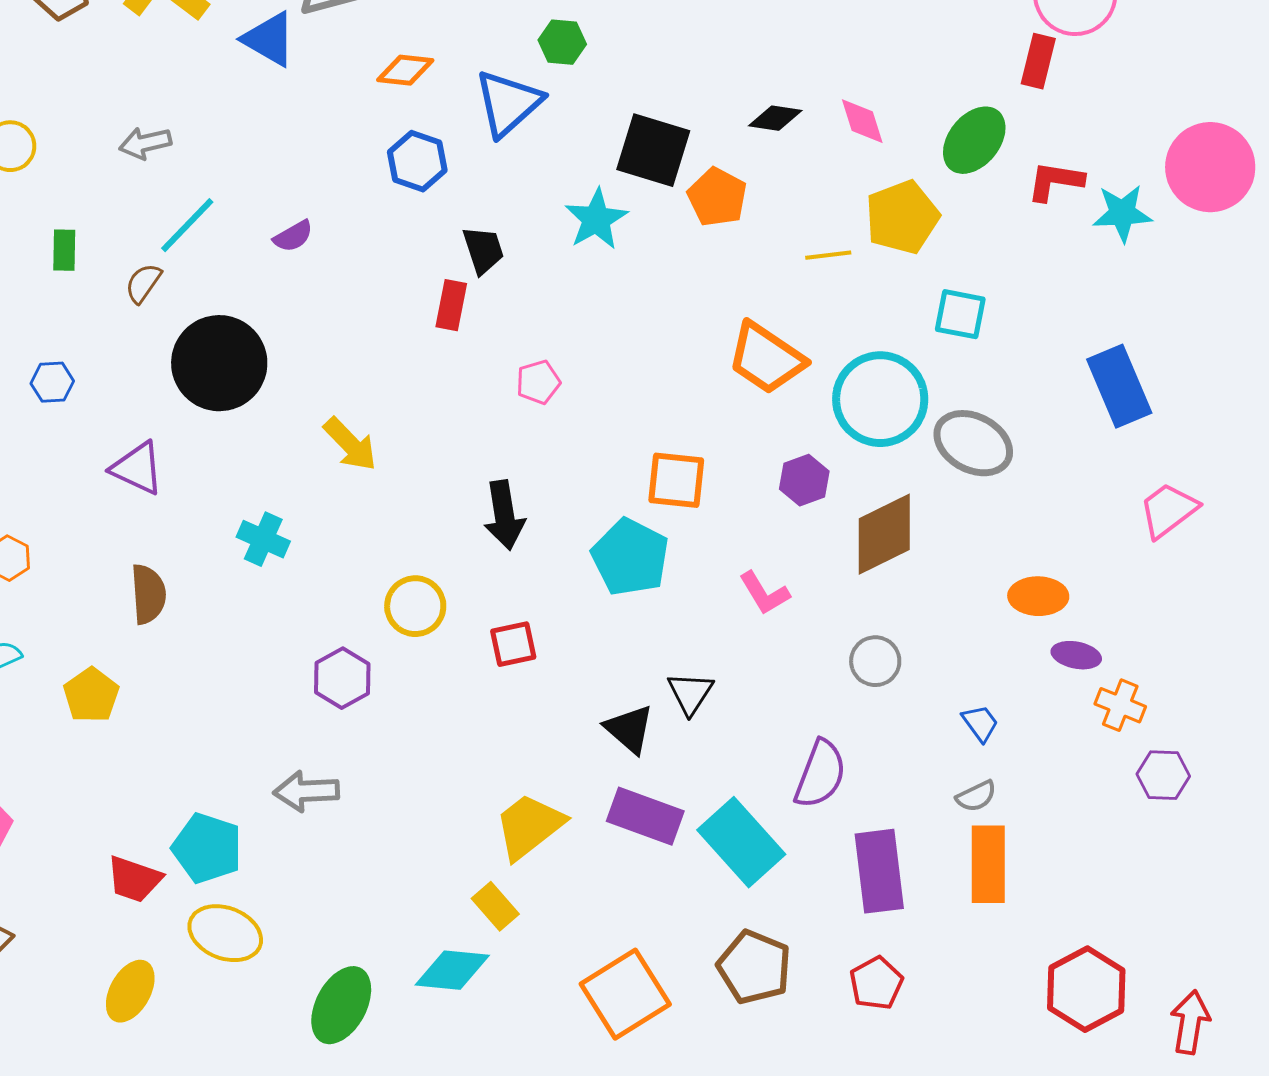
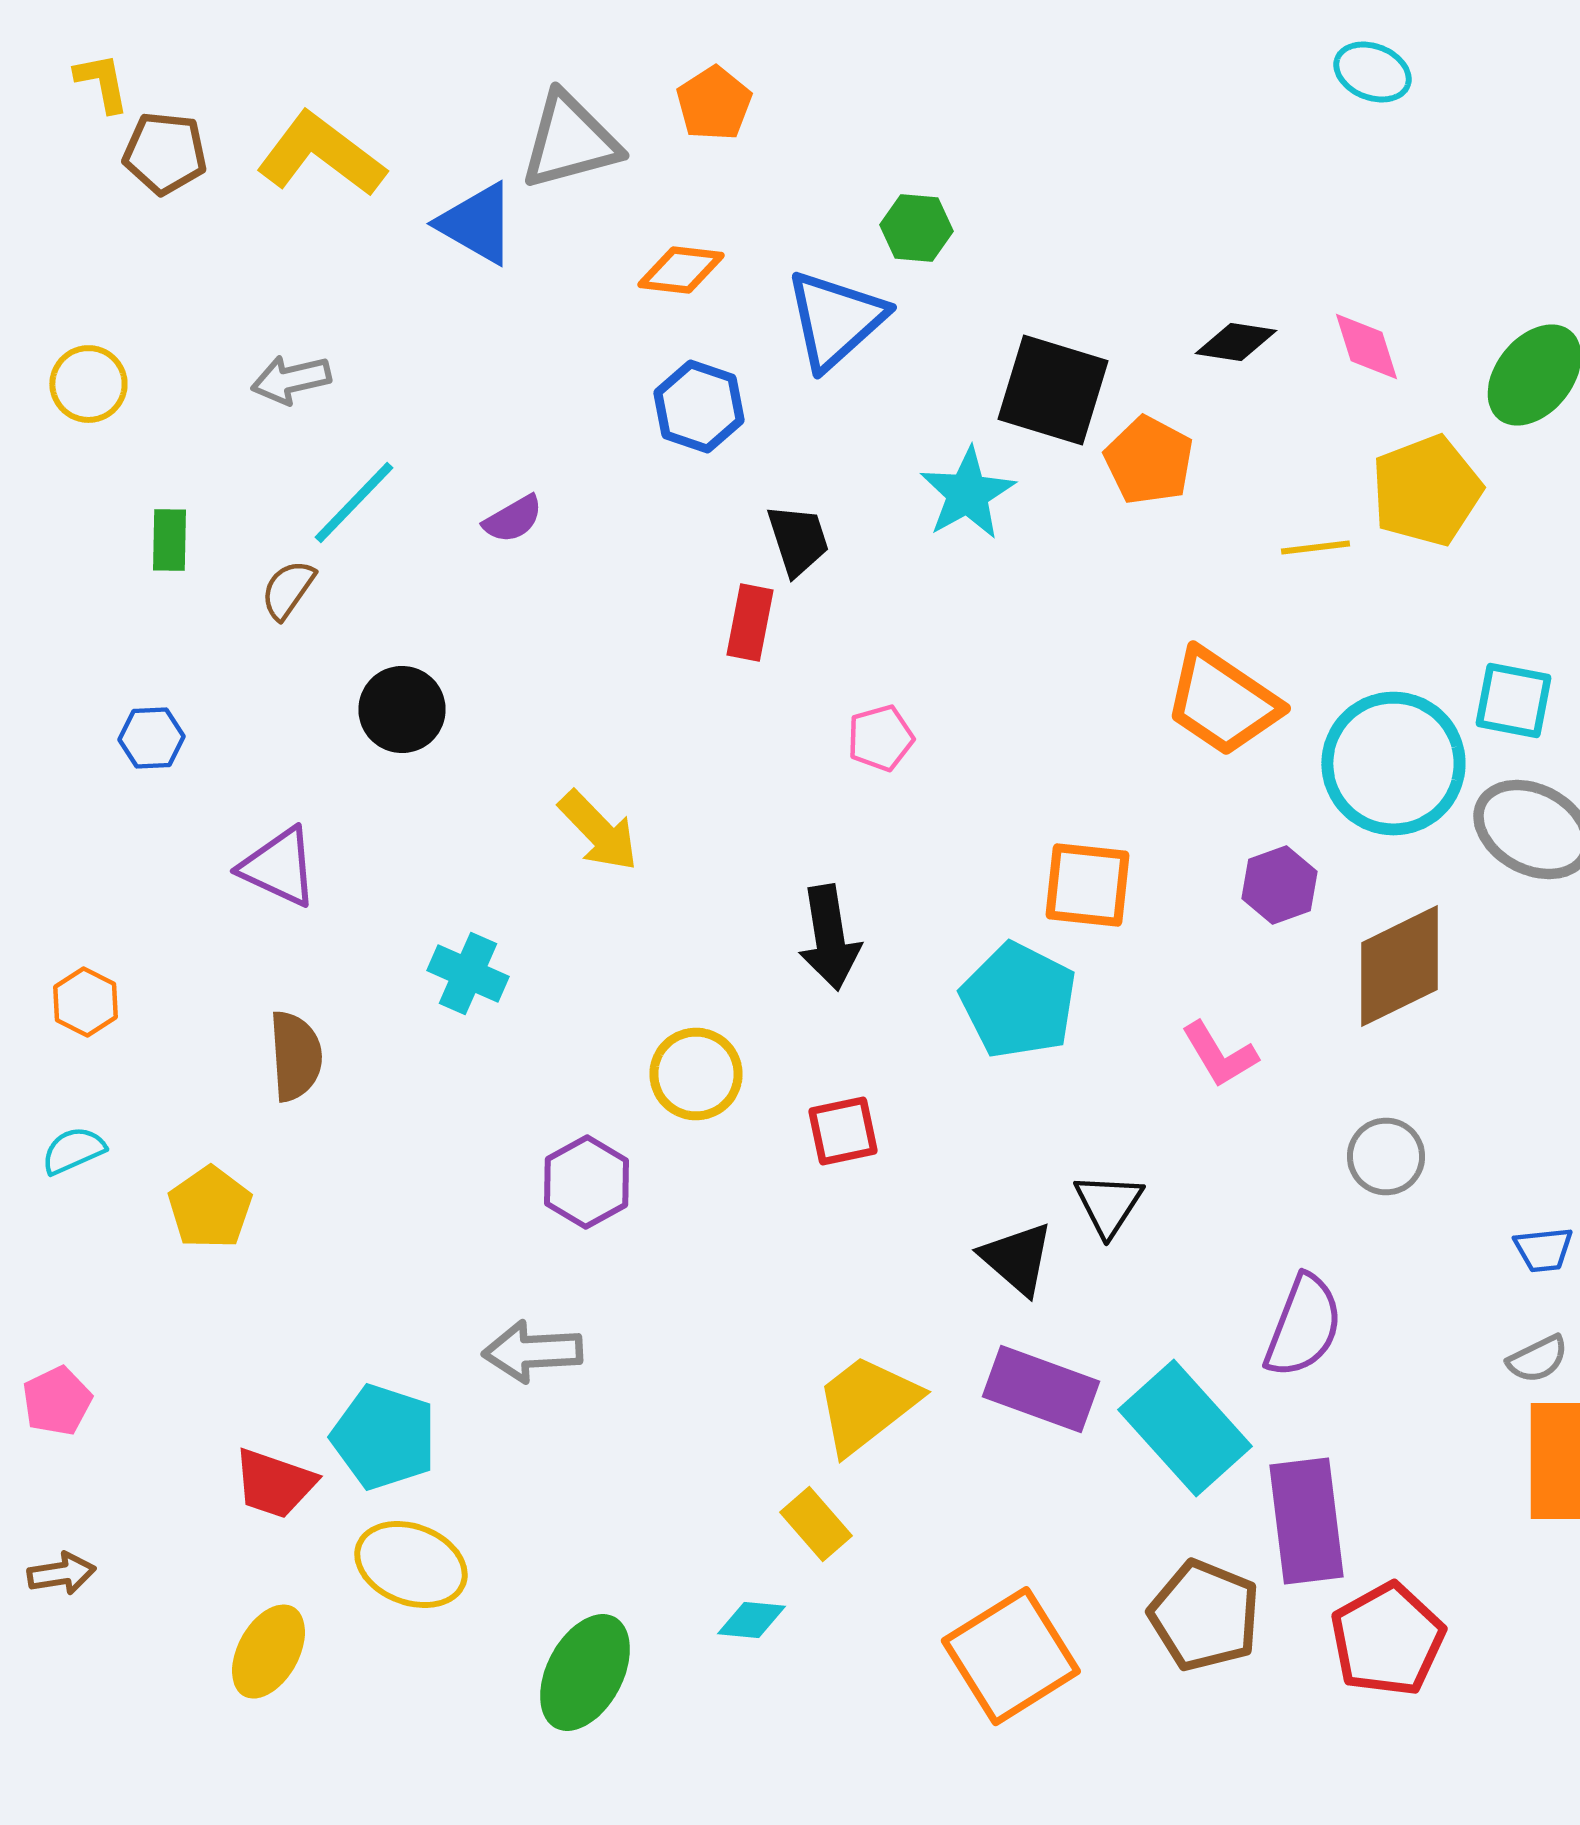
cyan square: (960, 314) -> (1513, 701), moved
black circle: (219, 363) -> (402, 710), size x0.6
blue trapezoid: (980, 723) -> (1543, 1250), turned 120
purple rectangle: (879, 871) -> (1306, 1521), moved
cyan diamond: (452, 970) -> (751, 1620), size x0.6
red pentagon: (876, 983) -> (1387, 1640), size x1.4

